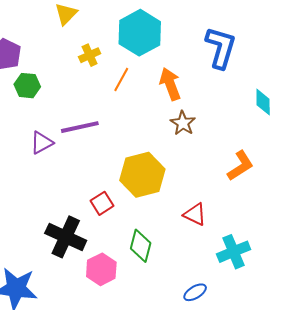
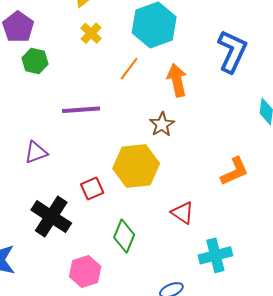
yellow cross: (90, 55) -> (91, 33), moved, turned -30
brown star: (183, 123) -> (162, 124), moved
purple triangle: (42, 143) -> (36, 152), moved
pink hexagon: (101, 269) -> (85, 272), moved

